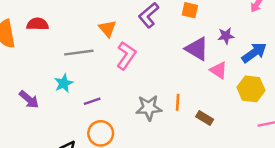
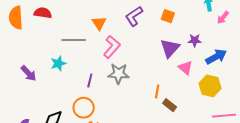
purple triangle: (197, 49) -> (170, 48), turned 35
purple line: (92, 101) -> (90, 80), moved, turned -64
orange line: (178, 102) -> (157, 92), moved
gray star: (149, 108) -> (119, 74), moved

